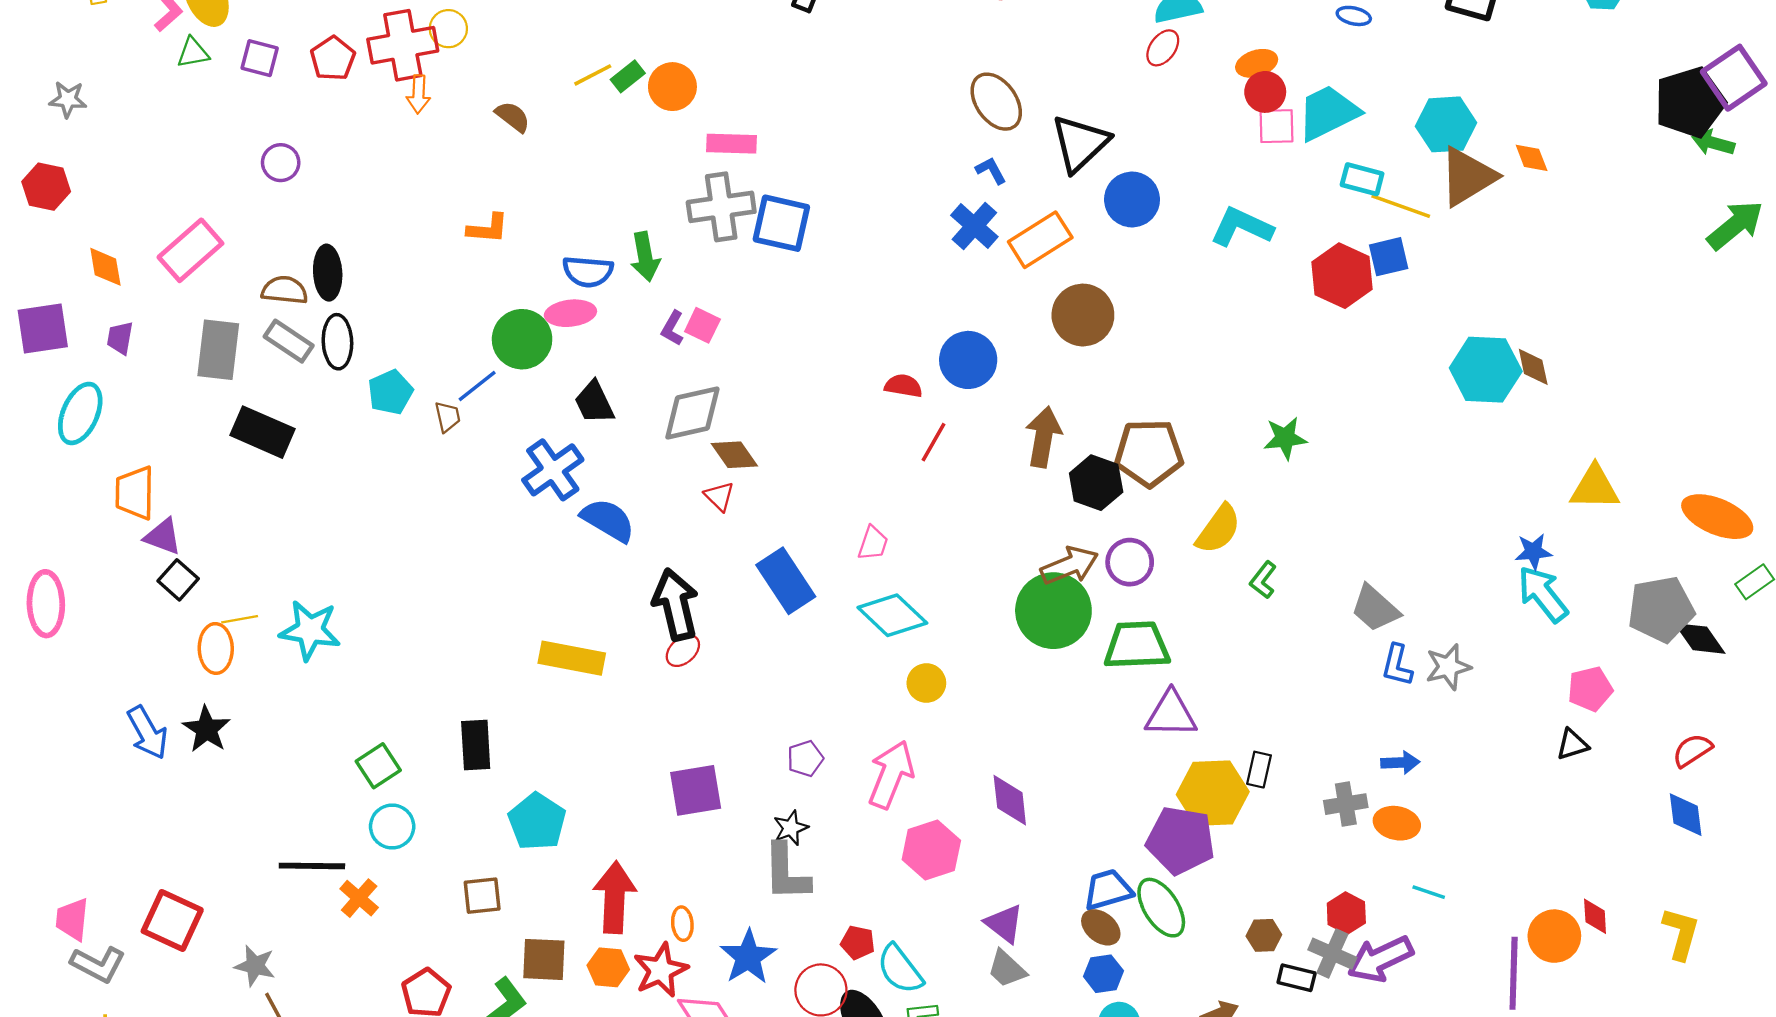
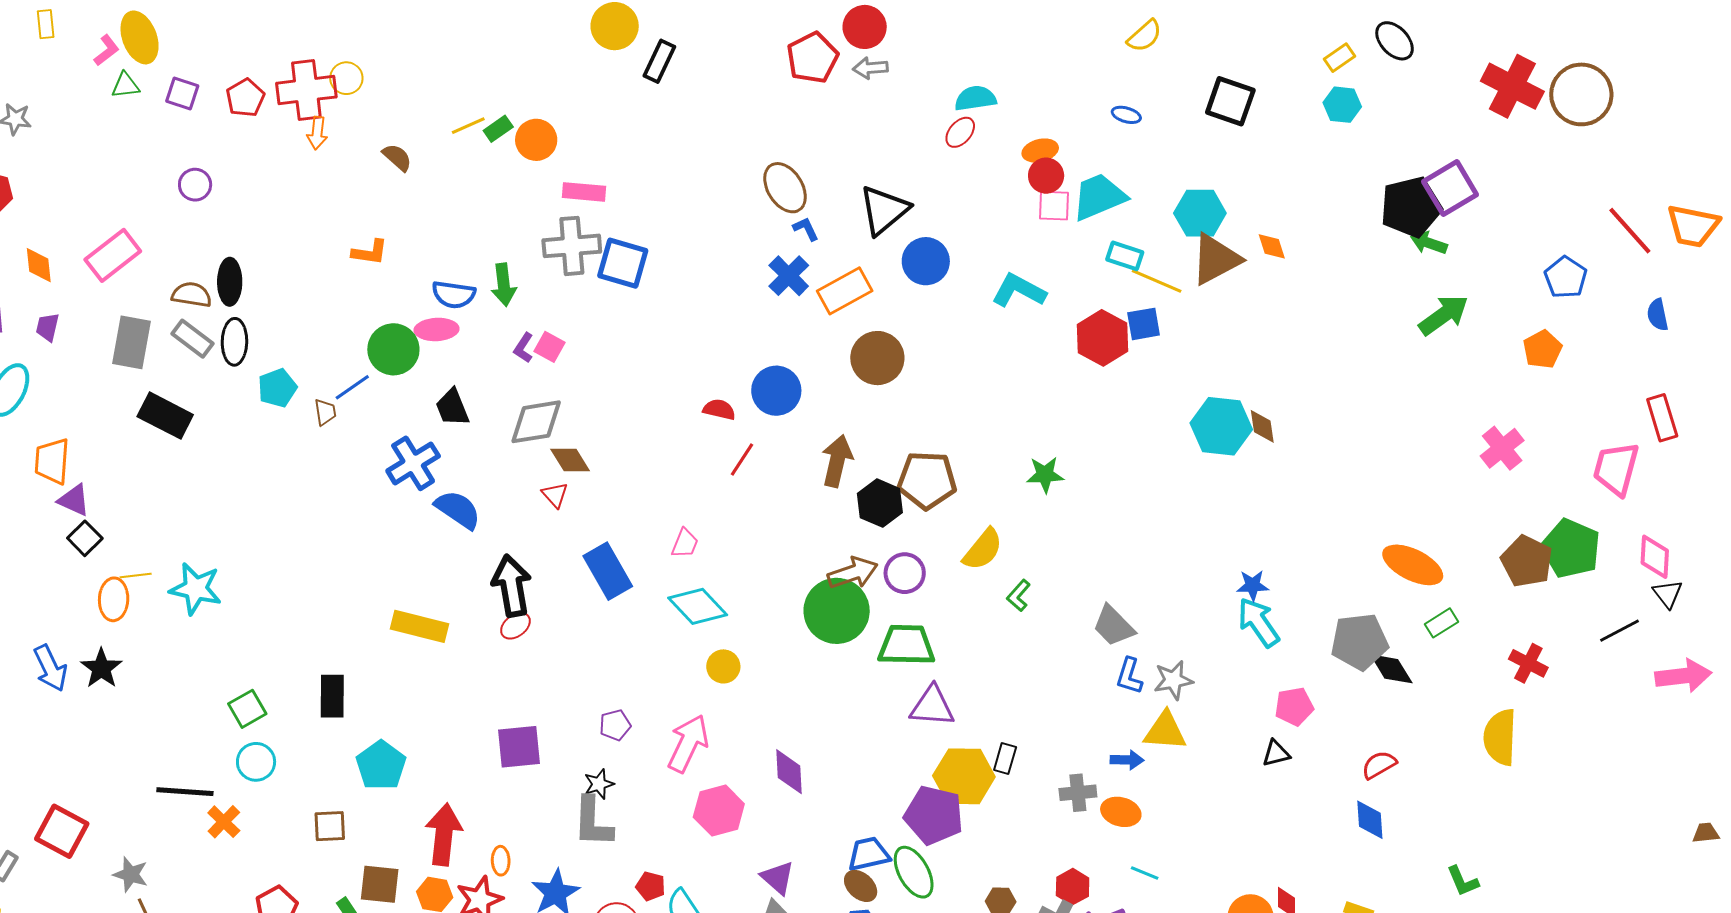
brown ellipse: (996, 102) -> (785, 188), moved
yellow triangle: (1595, 488) -> (1165, 731), moved

